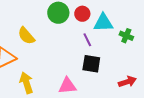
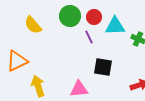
yellow semicircle: (26, 36) -> (33, 25), moved
purple line: (87, 40) -> (89, 37), moved

